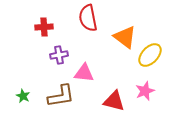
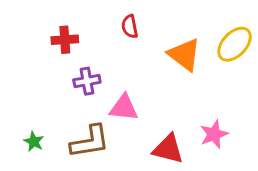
red semicircle: (88, 18) -> (130, 26), size x0.6
yellow ellipse: (150, 55) -> (235, 44), moved

